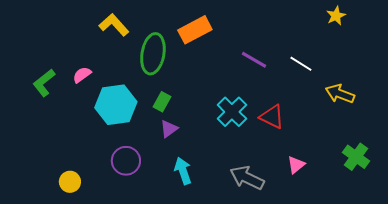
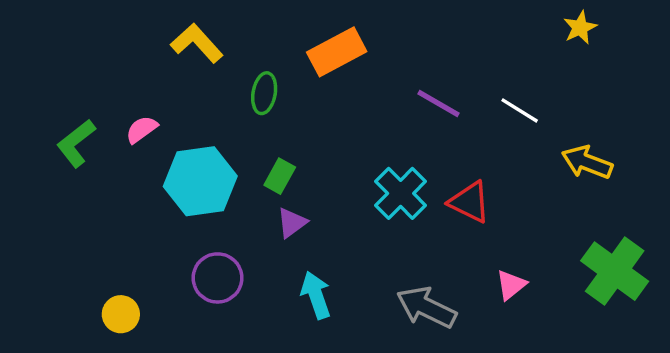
green ellipse: (153, 54) -> (264, 93), size x0.6
green cross: (356, 157) -> (615, 271), size x1.4

